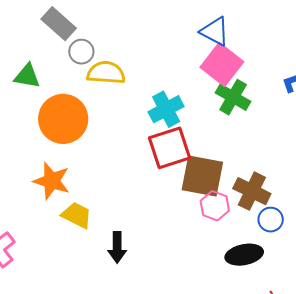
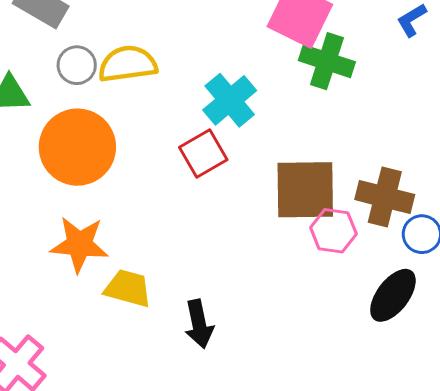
gray circle: (81, 52) -> (77, 65), moved
red square: (169, 148) -> (203, 154), moved, size x0.7
black ellipse: (244, 255) -> (393, 295), turned -30

